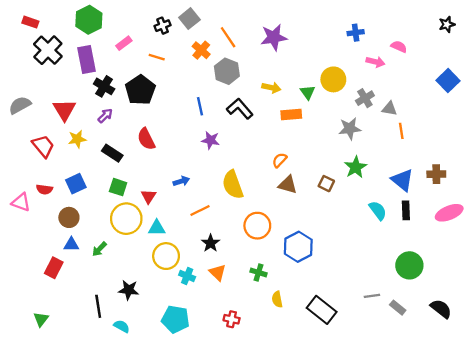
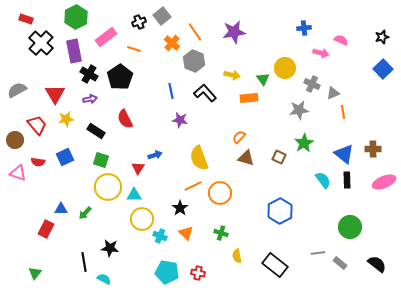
black star: (447, 24) -> (382, 37), moved
pink rectangle: (124, 43) -> (106, 37), size x1.5
gray cross: (365, 98) -> (312, 84), turned -35
gray triangle: (390, 109) -> (333, 93), turned -32
purple arrow: (105, 116) -> (90, 99), turned 32
red triangle: (149, 196) -> (138, 168), moved
orange line: (200, 210) -> (193, 186), moved
brown circle: (69, 217) -> (15, 140), moved
blue hexagon: (298, 247) -> (280, 211), moved
cyan pentagon: (175, 319) -> (167, 272), moved

